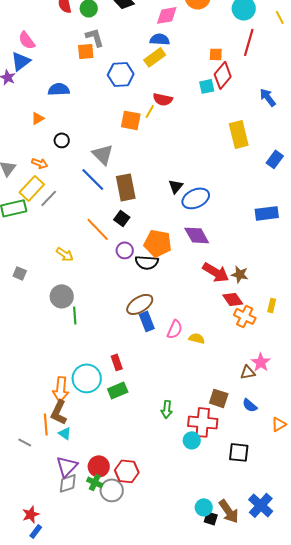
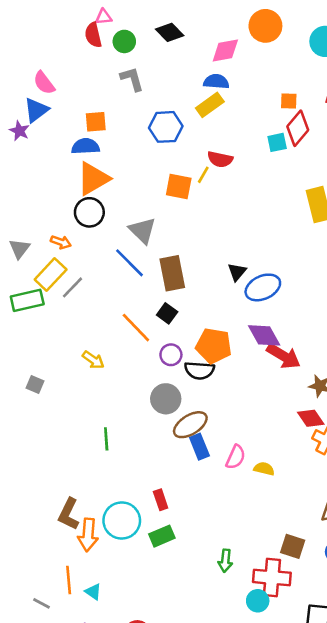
orange square: (86, 51) -> (96, 122), moved
orange triangle: (38, 118) -> (93, 179), moved, size x2.0
black circle: (62, 140) -> (89, 212), size x1.5
red arrow: (216, 272) -> (284, 356), moved
gray circle: (62, 296) -> (166, 399), moved
brown L-shape: (59, 412) -> (69, 514), moved

